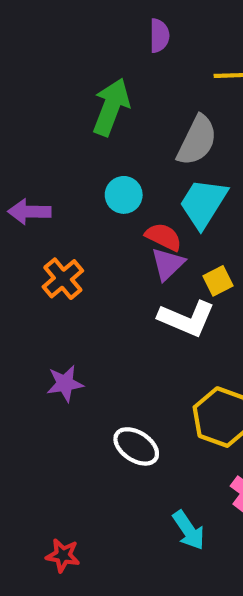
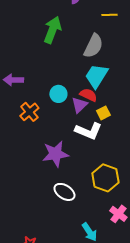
cyan circle: (124, 195) -> (58, 94), moved
red semicircle: (163, 237) -> (88, 95), moved
purple star: (65, 384) -> (55, 154), moved, size x1.5

